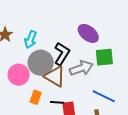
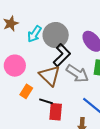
gray circle: (41, 63) -> (56, 35), moved
gray arrow: (81, 68) -> (77, 74), turned 40

